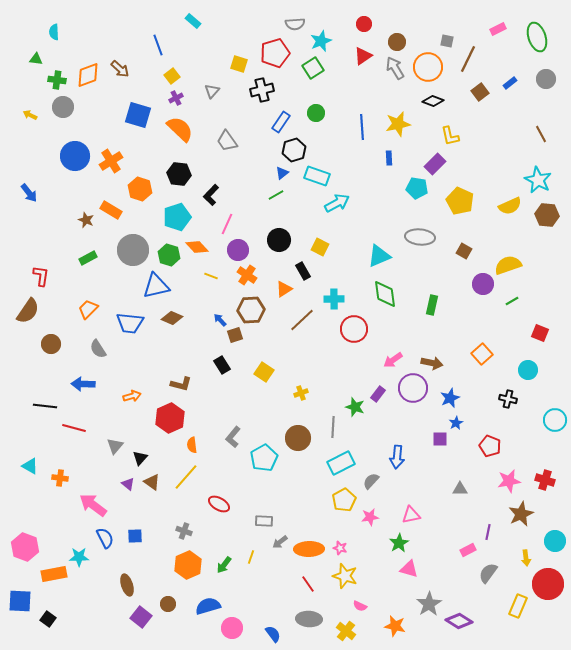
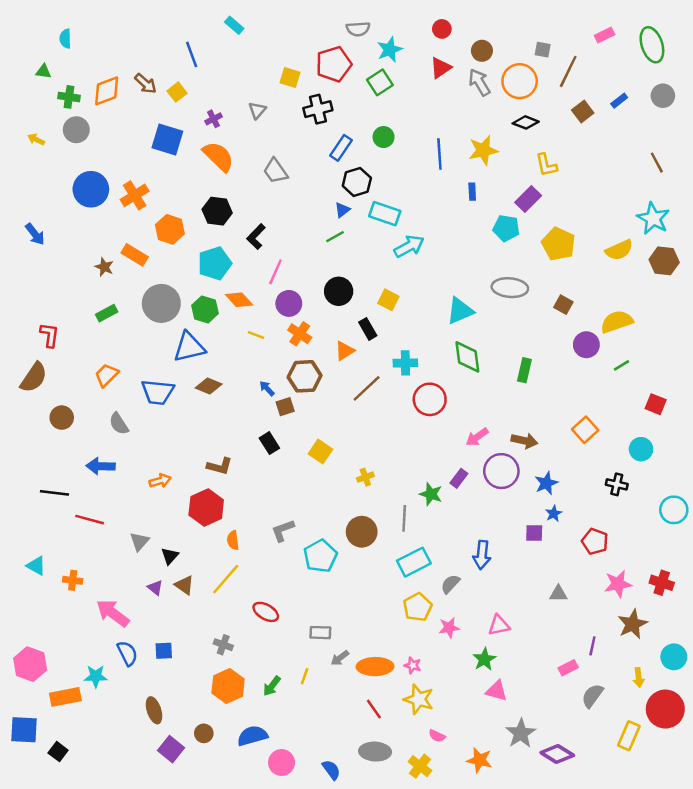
yellow square: (172, 76) -> (177, 92), moved
gray L-shape: (233, 437) -> (283, 531), turned 30

